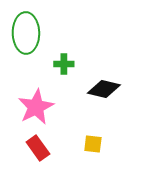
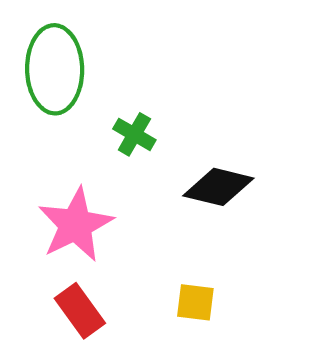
green cross: (64, 64) -> (134, 134), turned 30

